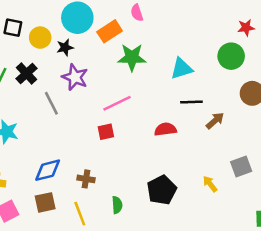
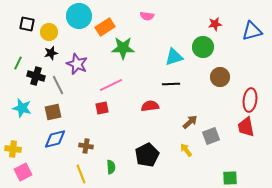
pink semicircle: (137, 13) -> (147, 16), moved, turned -64
black star: (65, 47) -> (51, 53), moved
cyan triangle: (182, 69) -> (174, 57), moved
black cross: (27, 73) -> (36, 76), moved, turned -30
brown arrow: (215, 121) -> (190, 122), moved
brown square: (45, 202) -> (53, 112), moved

